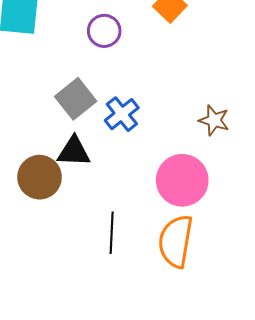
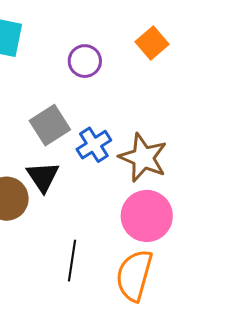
brown star: (214, 120) -> (143, 158), moved, size x1.6
black triangle: (74, 151) -> (43, 177), turned 48

